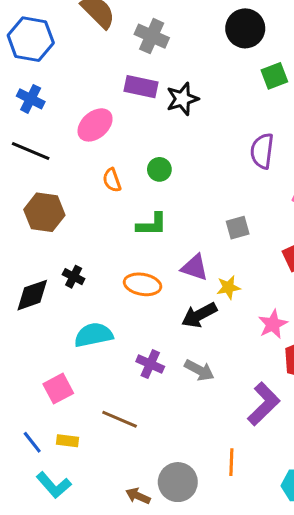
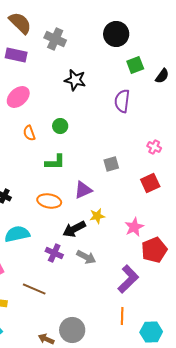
purple rectangle: (141, 87) -> (16, 55), moved
black star: (182, 99) -> (75, 80), turned 30
purple semicircle: (262, 151) -> (122, 101), moved
purple triangle: (195, 267) -> (83, 190), turned -42
yellow star: (228, 287) -> (97, 216), moved
black arrow: (199, 315) -> (74, 229), moved
orange line: (231, 462) -> (122, 316), moved

